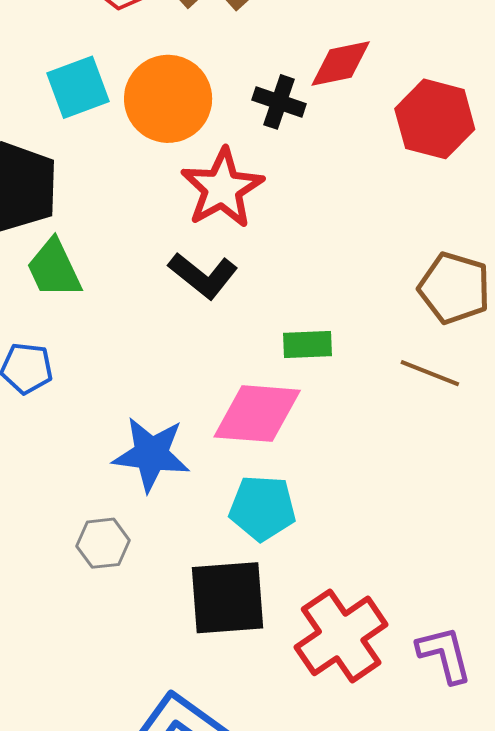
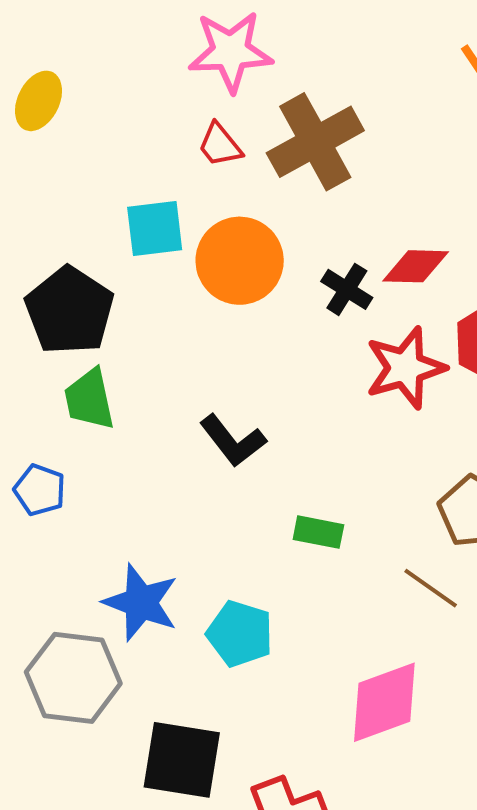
red star: (222, 188) -> (405, 368), moved
pink diamond: (257, 414) -> (384, 702), moved, turned -38
cyan pentagon: (262, 508) -> (240, 634), moved
gray hexagon: (103, 543) -> (73, 678), size x1.8

